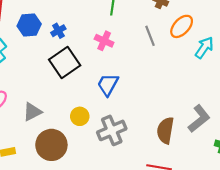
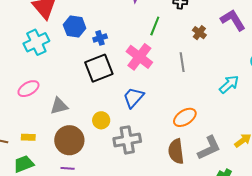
orange ellipse: (182, 26) -> (185, 117), moved
pink cross: (104, 41) -> (139, 57), size x1.5
brown semicircle: (165, 130) -> (176, 151), turned -30

